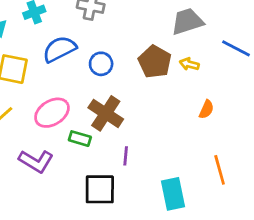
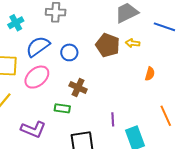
pink ellipse: (52, 113) -> (37, 77), moved
brown cross: (106, 113) -> (78, 88), size x0.7
purple line: (126, 156) -> (113, 119), moved

